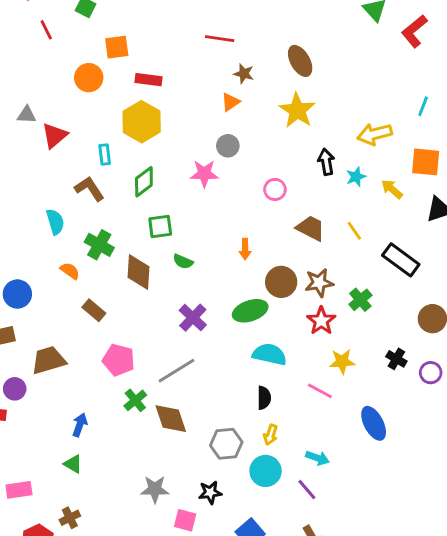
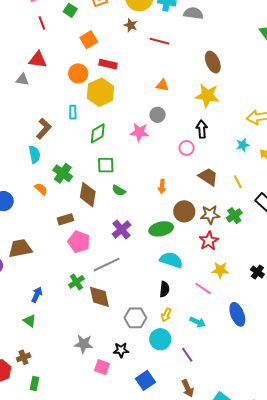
orange square: (117, 47) -> (89, 40), turned -30
brown star: (244, 74) -> (131, 25), moved
orange circle: (89, 78) -> (78, 73), moved
orange triangle: (230, 102) -> (162, 85), turned 40
yellow star: (297, 110) -> (207, 96), turned -30
red triangle: (55, 135) -> (38, 60), moved, turned 42
black arrow: (326, 162) -> (202, 129), moved
brown L-shape: (89, 189) -> (44, 129), moved, turned 70
green cross: (360, 300) -> (234, 216), moved
brown rectangle: (94, 310) -> (65, 219), moved, turned -63
pink pentagon: (119, 360) -> (79, 242), moved
cyan arrow: (317, 458) -> (198, 322), moved

